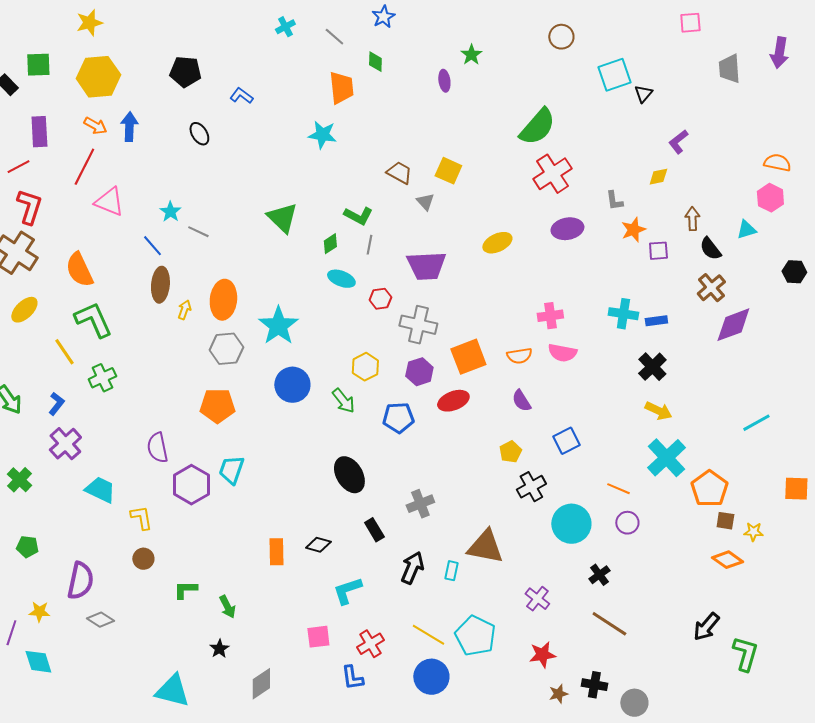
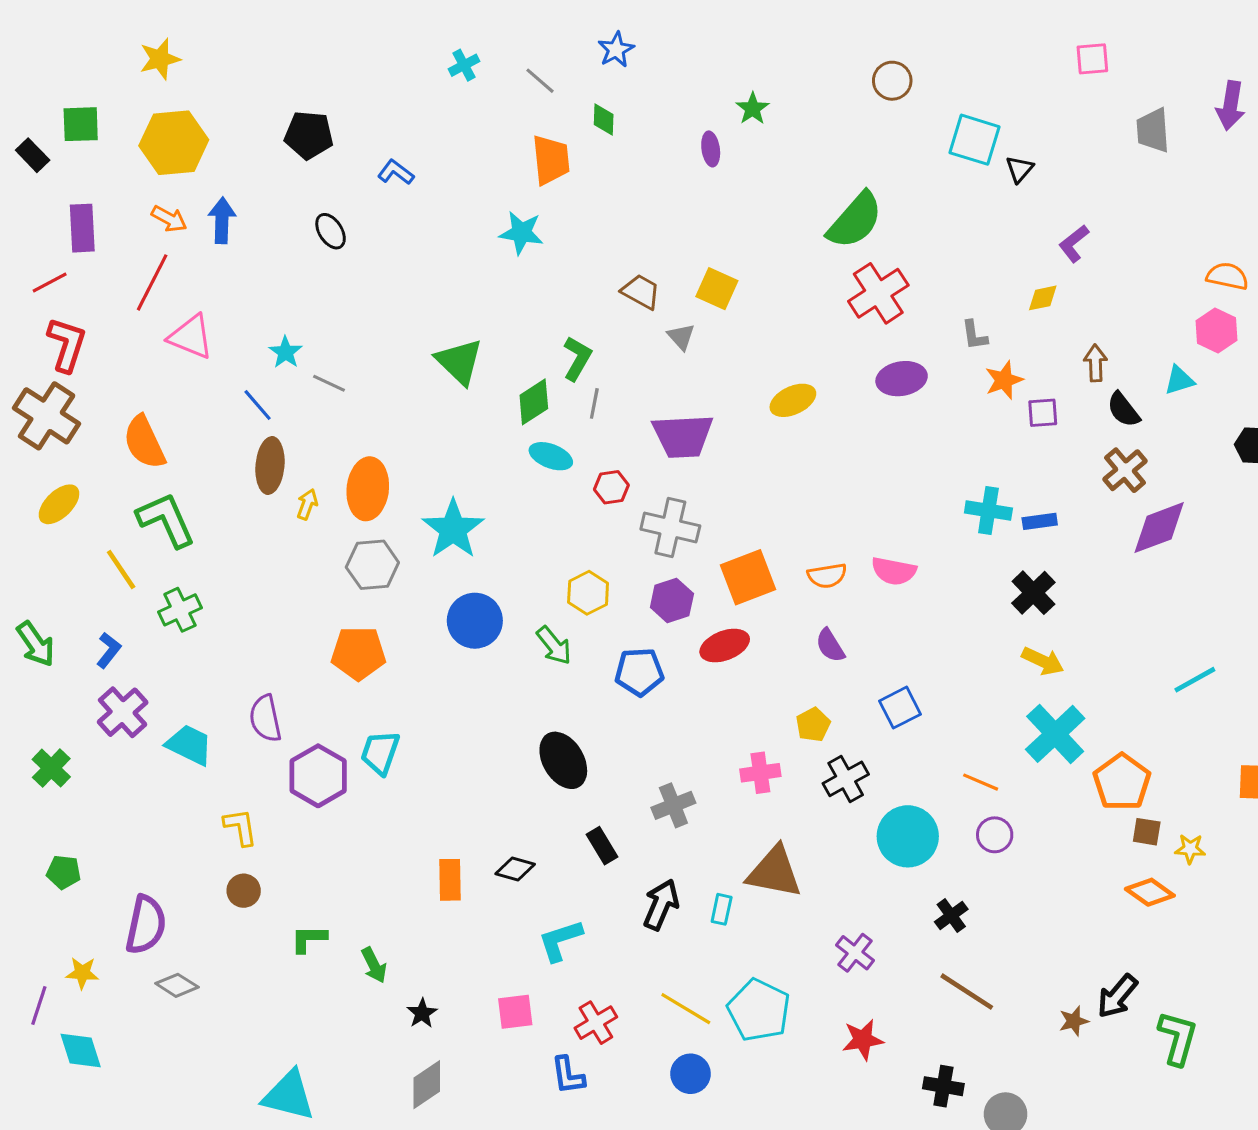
cyan square: (614, 75) -> (974, 140), turned 36
green L-shape: (358, 216) -> (577, 358), turned -88
green diamond: (330, 244) -> (534, 402), size x1.4
pink cross: (550, 316) -> (760, 773), moved
cyan trapezoid: (100, 490) -> (189, 745), moved
black star: (219, 649) -> (422, 1013), moved
blue circle: (431, 677) -> (691, 1074), size x0.7
brown star: (558, 694) -> (1074, 1021), moved

